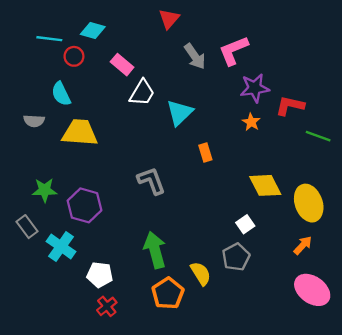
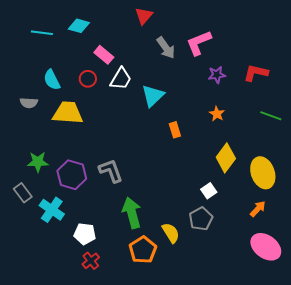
red circle: (74, 56) -> (88, 79), moved
purple star: (255, 88) -> (217, 75), size x0.7
red L-shape: (290, 106) -> (256, 73), moved
orange star: (251, 122) -> (217, 114), moved
gray L-shape: (151, 181) -> (111, 171), moved
yellow diamond: (265, 185) -> (226, 158), turned 64

